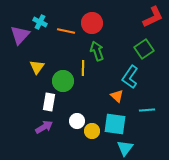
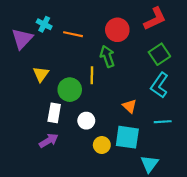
red L-shape: (153, 17) -> (155, 19), moved
red circle: (92, 23) -> (117, 30), moved
cyan L-shape: (130, 77) -> (159, 85), moved
white circle: (77, 121) -> (86, 121), moved
cyan triangle: (125, 148) -> (149, 164), moved

